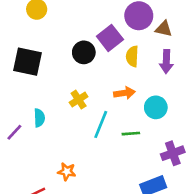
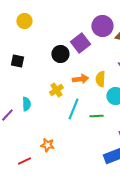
yellow semicircle: (132, 56) -> (100, 79), moved
black square: (27, 62) -> (17, 61), size x0.6
orange arrow: (124, 93) -> (80, 79), moved

